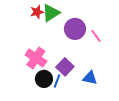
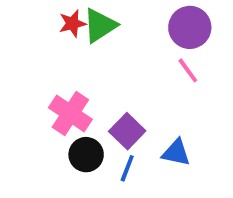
purple circle: (75, 29) -> (190, 27), moved
blue line: (57, 81) -> (127, 168), moved

